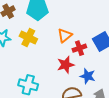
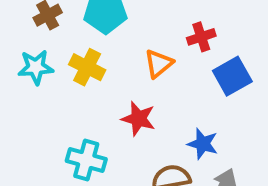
red cross: (79, 48) -> (201, 37), moved
red star: (66, 65) -> (138, 119), moved, turned 30

